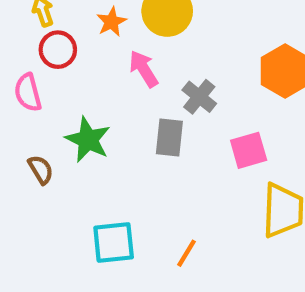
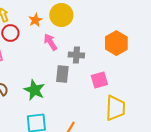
gray cross: (199, 97) -> (76, 55), turned -35
green star: (88, 140) -> (34, 90), moved

